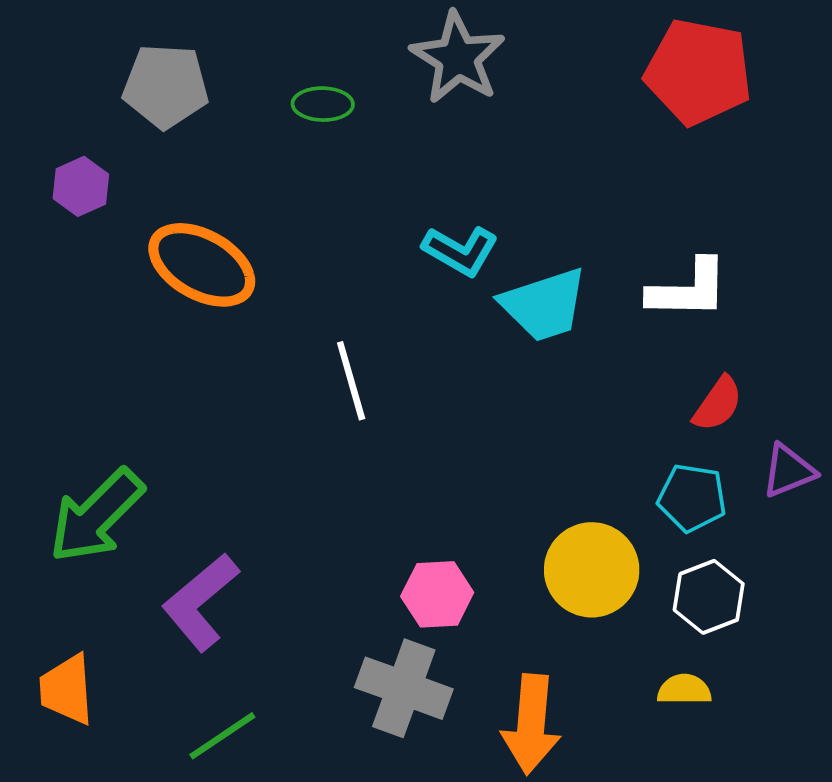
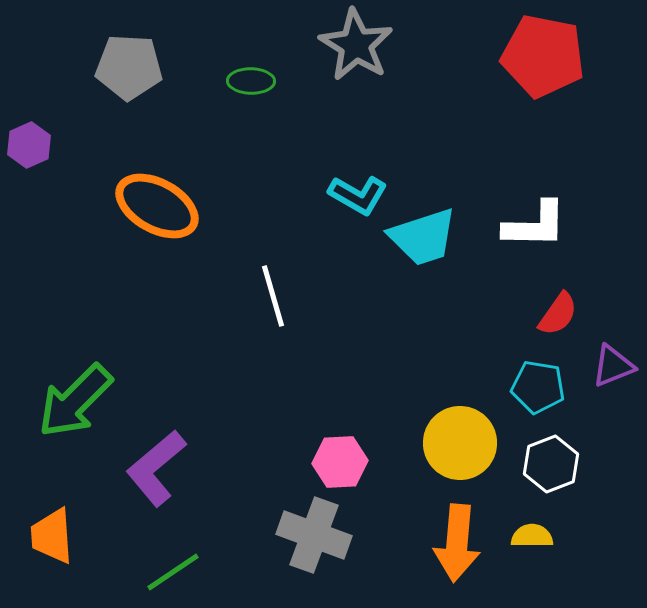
purple hexagon: (81, 186) -> (29, 145), moved
orange arrow: (531, 724) -> (457, 543), moved

